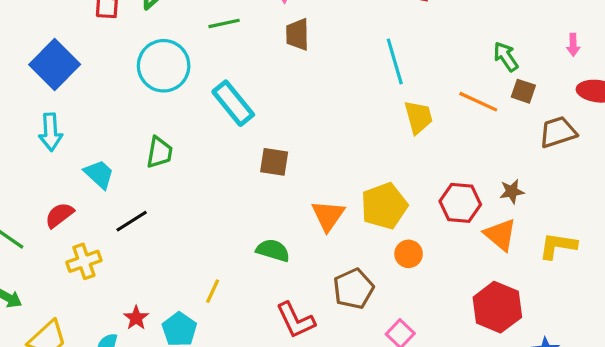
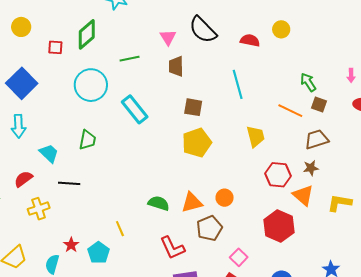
yellow trapezoid: (418, 117) -> (256, 136), moved
brown trapezoid: (558, 132) -> (317, 139), moved
brown square: (274, 162) -> (193, 107), moved
yellow pentagon: (384, 206) -> (197, 143), moved
orange triangle: (328, 215) -> (192, 202), moved, turned 40
black line: (132, 221) -> (69, 183), turned 35
orange circle: (409, 254) -> (225, 198), moved
yellow line: (213, 291) -> (120, 229), turned -49
red hexagon: (497, 307) -> (279, 226), moved

